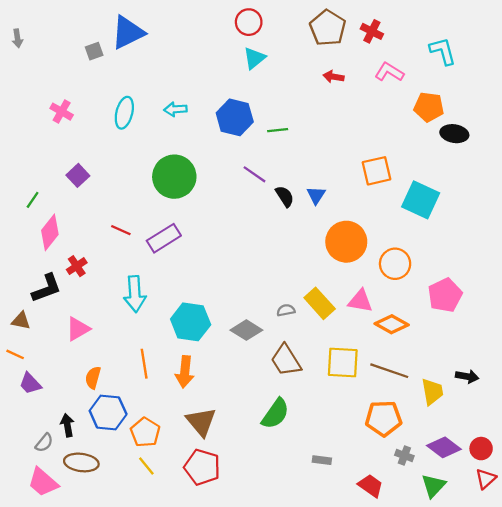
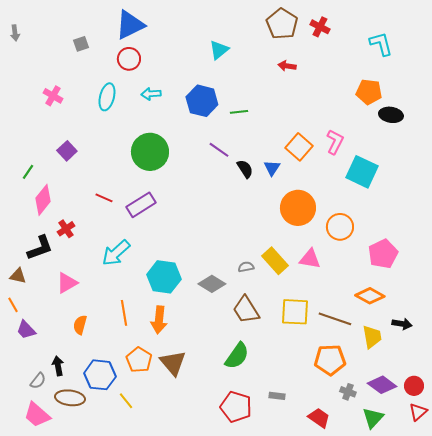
red circle: (249, 22) -> (129, 59), moved
blue triangle: (128, 33) -> (130, 25), moved
pink L-shape: (389, 72) -> (335, 142), moved, turned 85
orange square: (376, 171) -> (299, 147), moved, turned -36
cyan arrow: (135, 294) -> (116, 253), turned 52
orange diamond: (392, 324) -> (370, 296), moved
orange line: (15, 354) -> (13, 305), turned 35
blue hexagon: (108, 413) -> (100, 375), moved
orange pentagon: (145, 432) -> (139, 360), moved
red pentagon: (202, 467) -> (236, 407), moved

